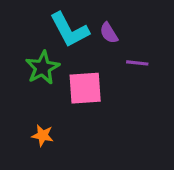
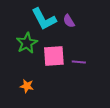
purple line: (137, 63) -> (79, 62), moved

